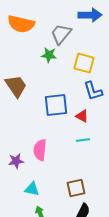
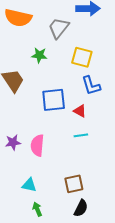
green star: (49, 55) -> (39, 55), moved
purple star: (16, 161) -> (13, 142), moved

